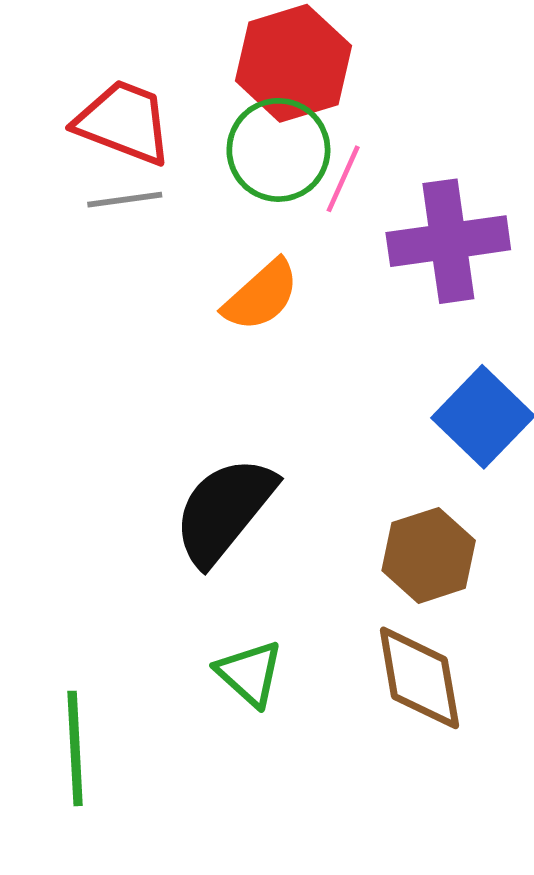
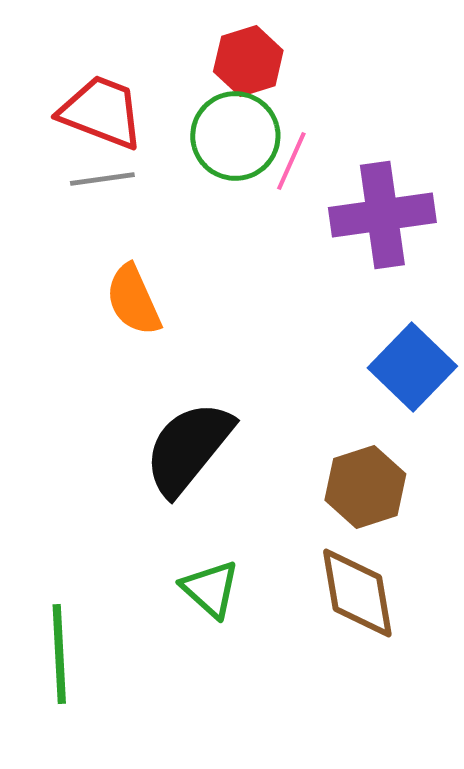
red hexagon: (293, 63) -> (248, 61), size x0.7
orange semicircle: (261, 296) -> (133, 300), moved, turned 108

